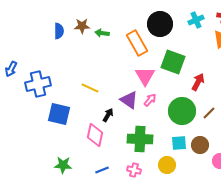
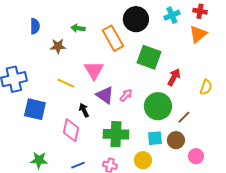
brown star: (82, 26) -> (58, 46), moved
pink triangle: (145, 76) -> (94, 70), moved
brown line: (209, 113) -> (184, 117), moved
black arrow: (108, 115) -> (84, 110), turned -56

